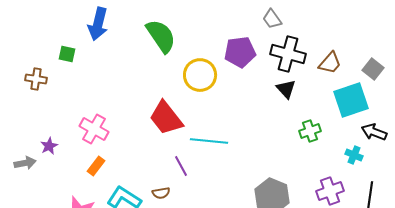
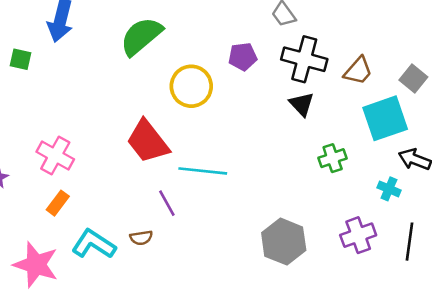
green semicircle: (161, 36) -> (141, 36), turned -96
purple pentagon: (240, 52) -> (243, 57), size x0.7

